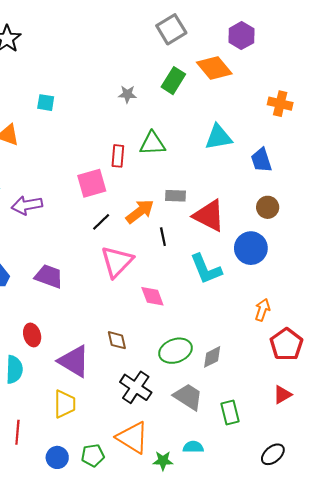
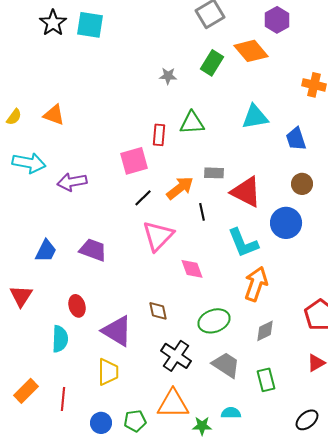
cyan square: (46, 103) -> (90, 25), moved, size x1.6
orange arrow: (262, 310) -> (256, 284), moved, size x1.6
gray diamond: (212, 357) -> (265, 331), moved
orange triangle: (133, 438) -> (173, 404), turned -32

